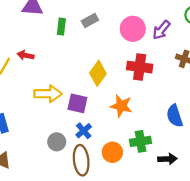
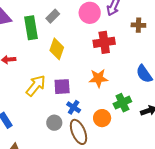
green rectangle: (61, 27) -> (31, 28), size x1.6
yellow diamond: (98, 73) -> (57, 49), moved
yellow arrow: (48, 94) -> (36, 86), turned -35

